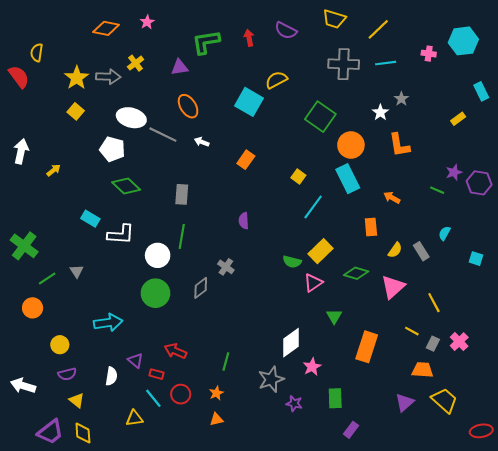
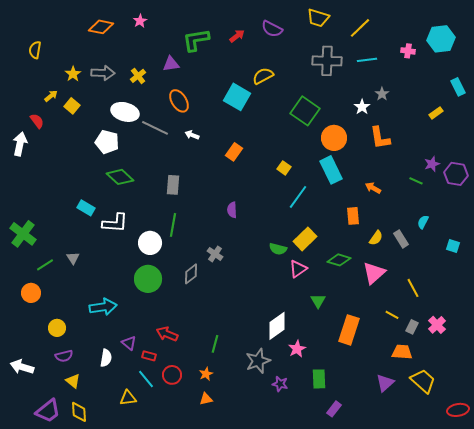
red arrow: (249, 38) -> (237, 36), turned 63
yellow cross: (136, 63) -> (138, 76), moved
red semicircle: (19, 77) -> (37, 121), moved, size x0.7
yellow star: (77, 78) -> (73, 74), size x0.7
yellow arrow: (54, 170) -> (51, 96), moved

